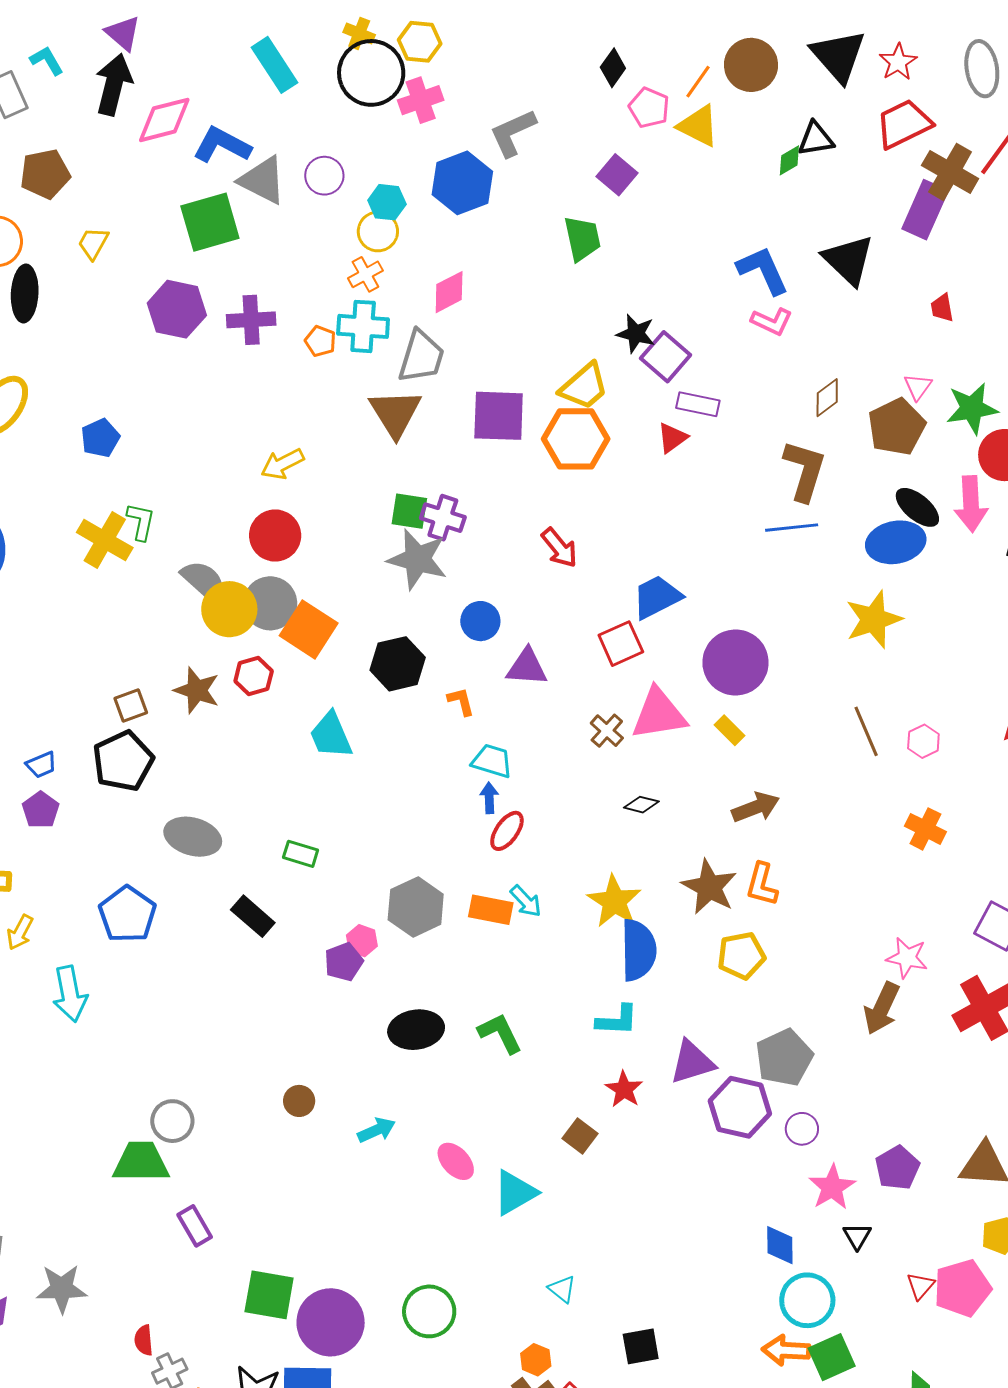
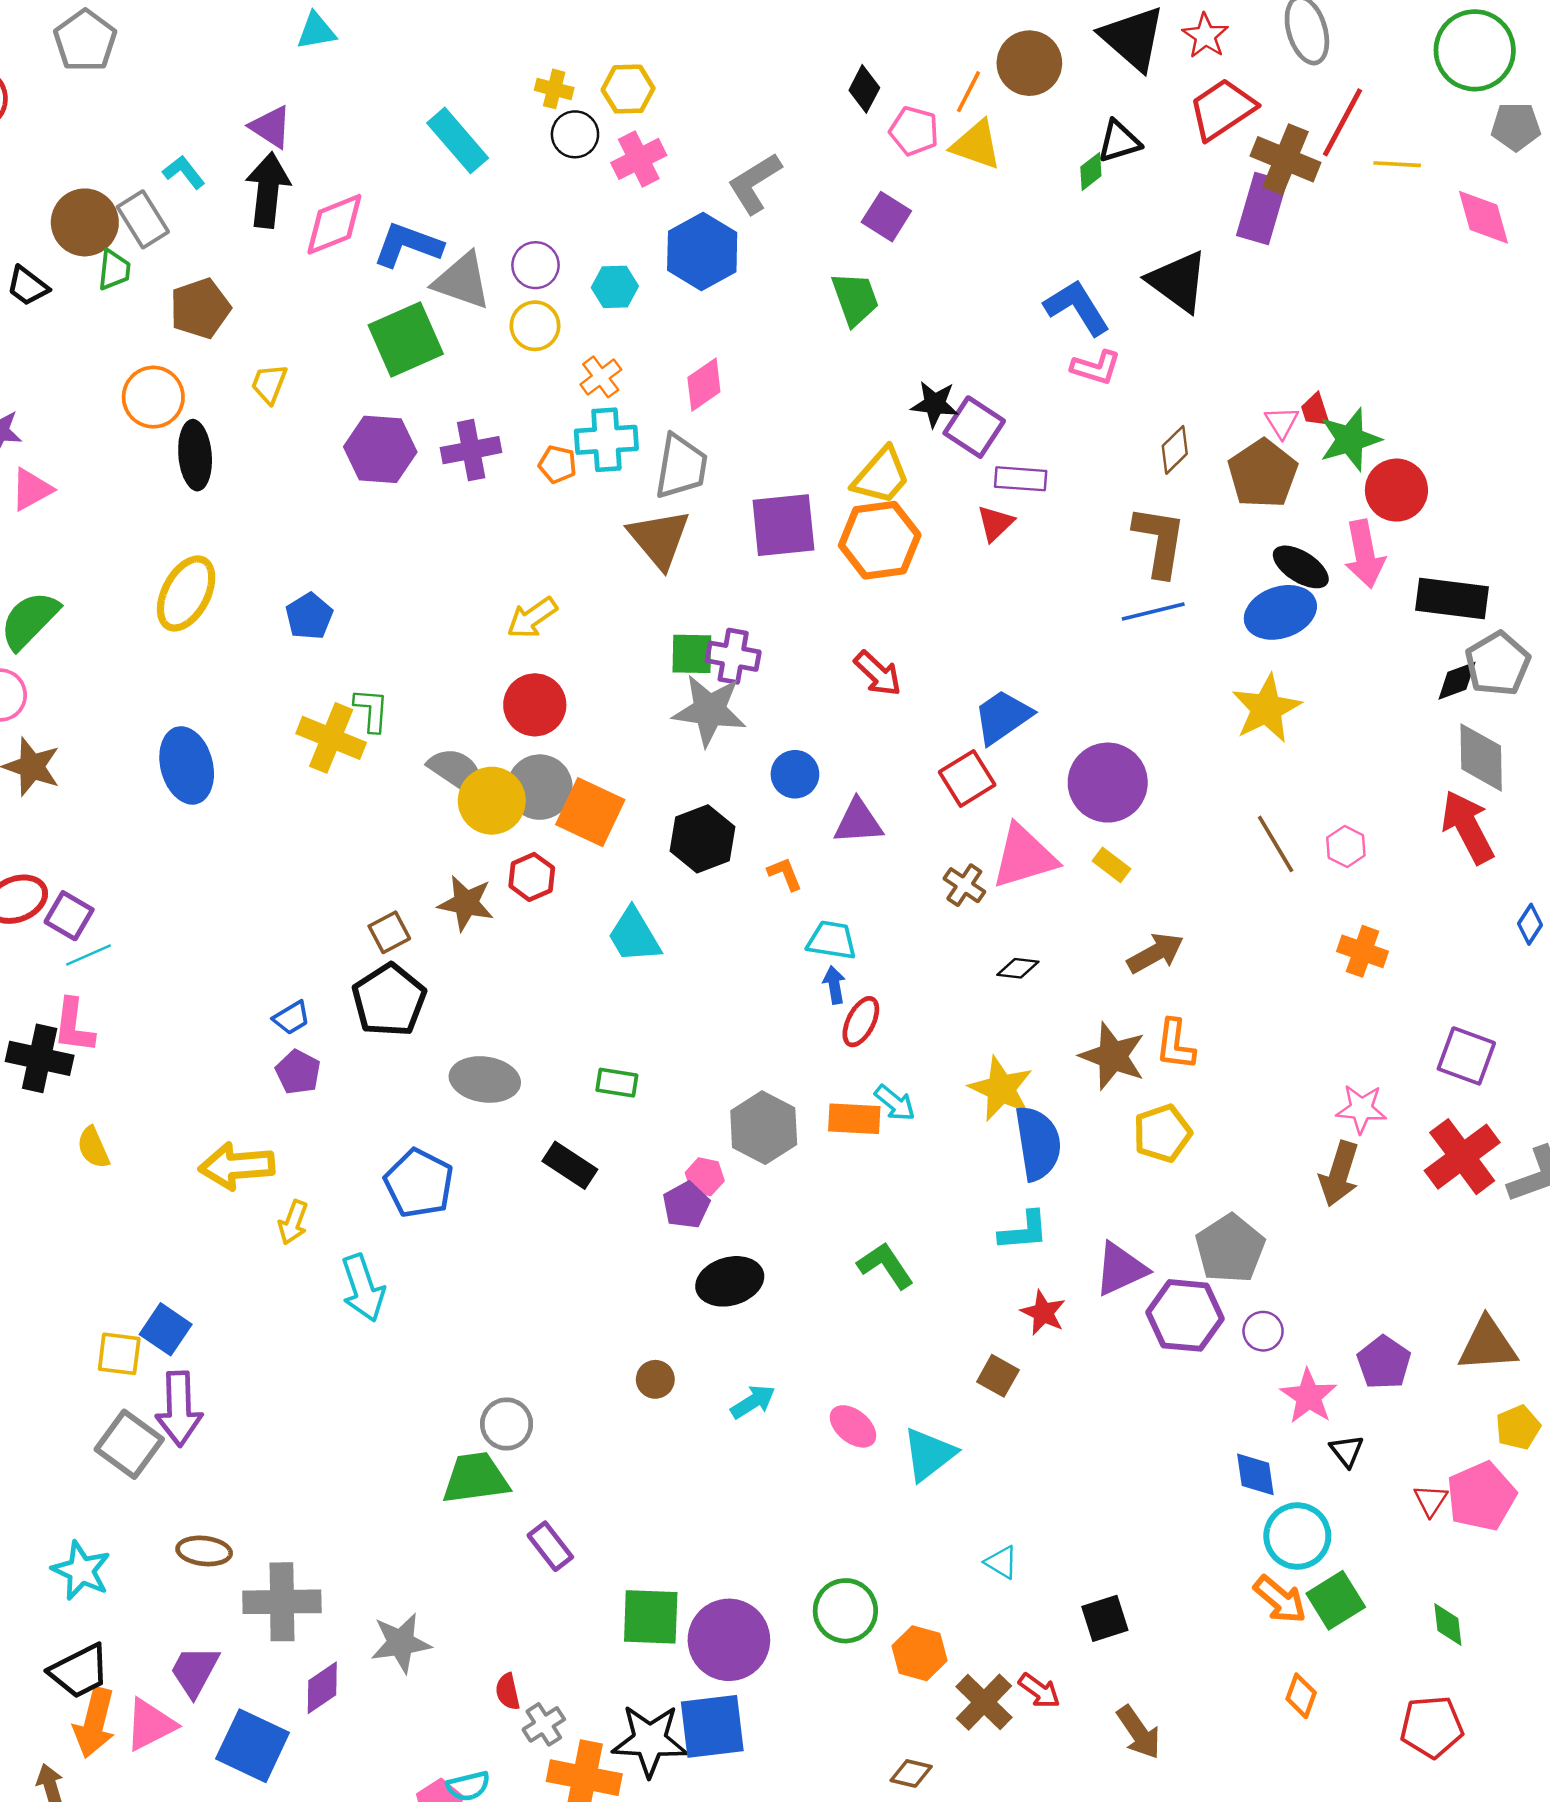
black circle: (371, 73) -> (575, 134), size x0.6
yellow circle: (378, 231) -> (535, 326), moved
red trapezoid: (942, 308) -> (1315, 410), moved
black ellipse: (416, 1030) -> (730, 1281), moved
orange arrow: (786, 1350) -> (1280, 1600), turned -135
orange hexagon: (536, 1360) -> (919, 1653), moved, size x1.4

